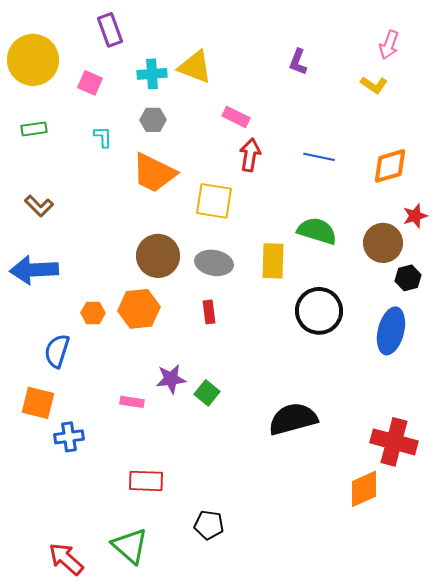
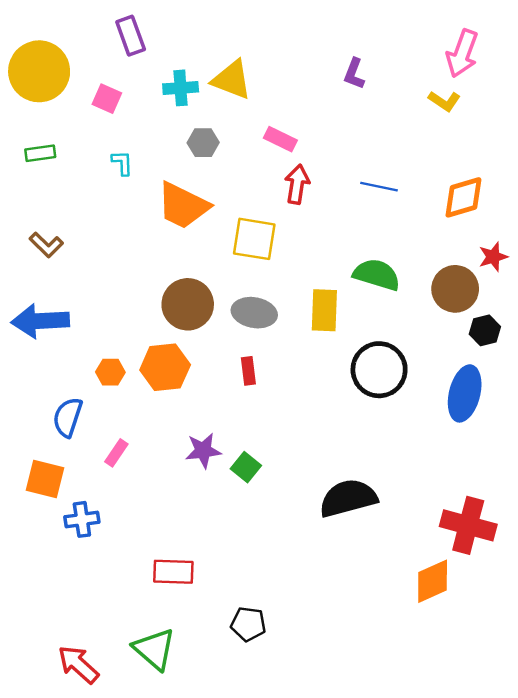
pink arrow: (389, 45) -> (462, 53), size x1.4
gray hexagon: (153, 120) -> (203, 143), moved
pink rectangle: (132, 402) -> (116, 453), moved, turned -65

